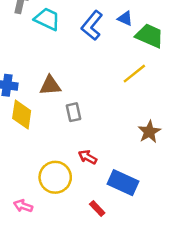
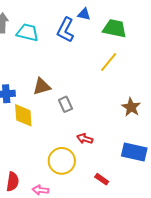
blue triangle: (125, 18) -> (84, 14), moved
blue rectangle: (123, 183) -> (134, 152), moved

